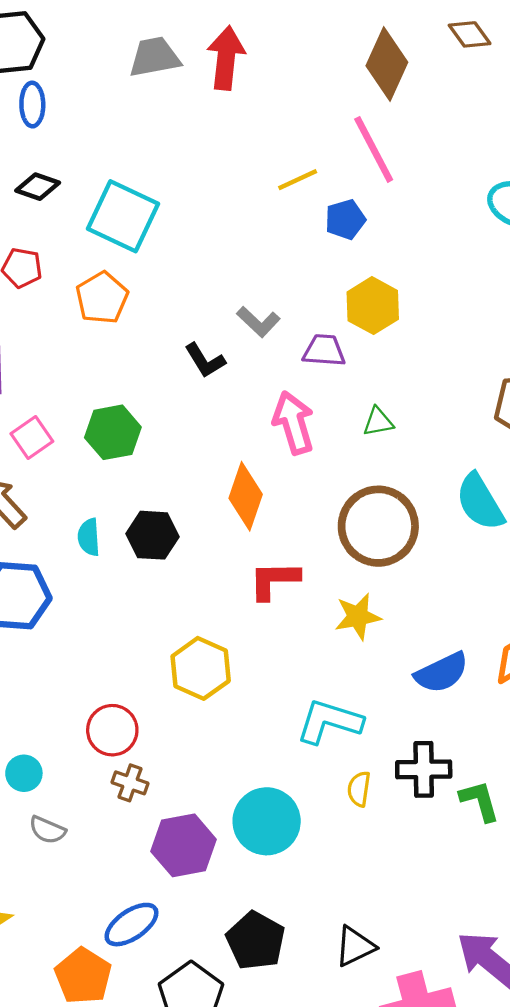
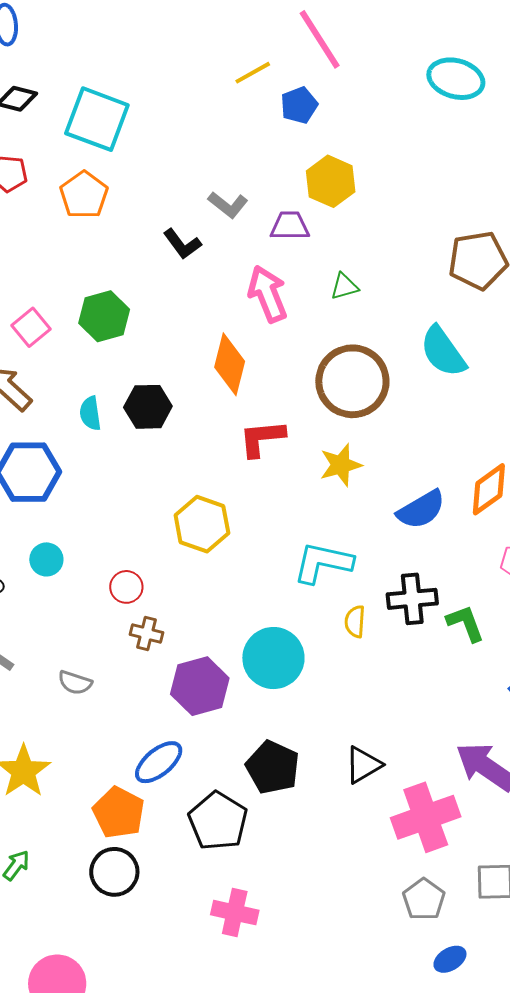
red circle: (112, 730) -> (126, 587), size x0.7
cyan circle: (24, 773) -> (46, 559), moved

